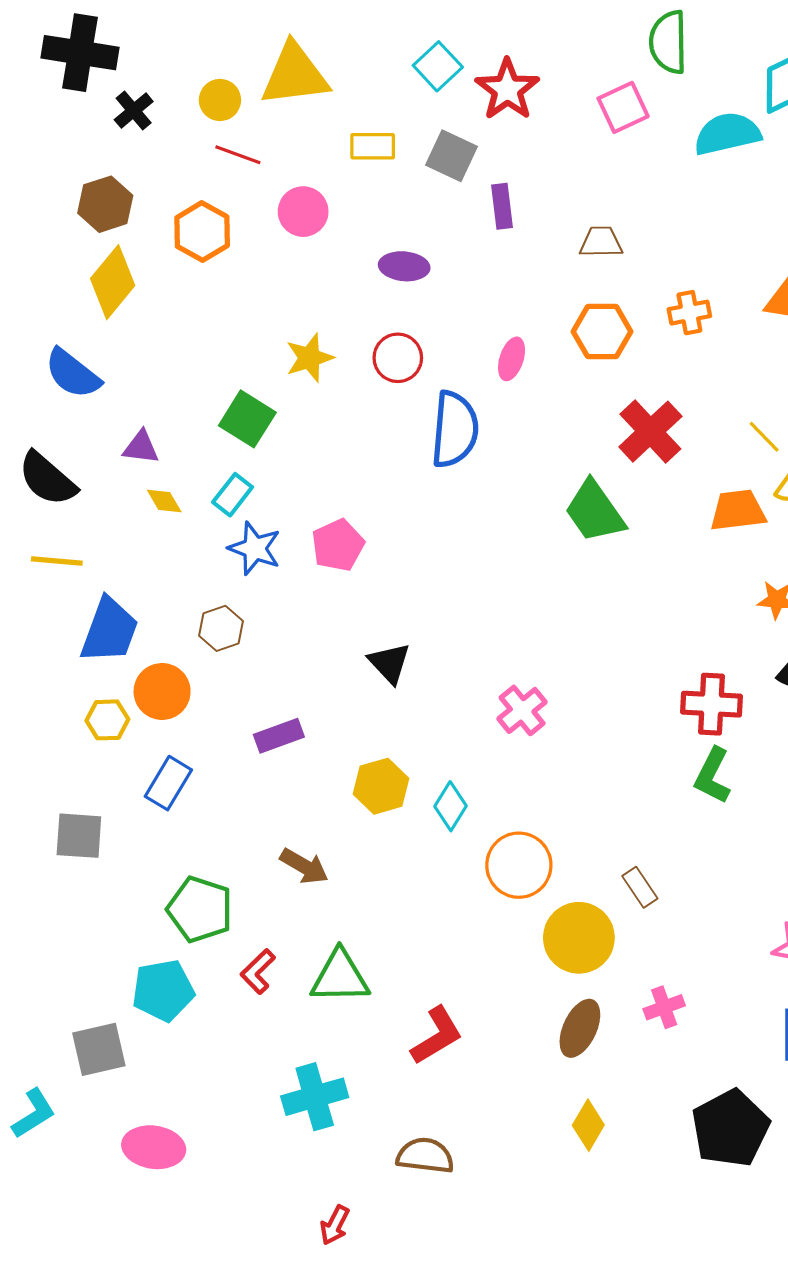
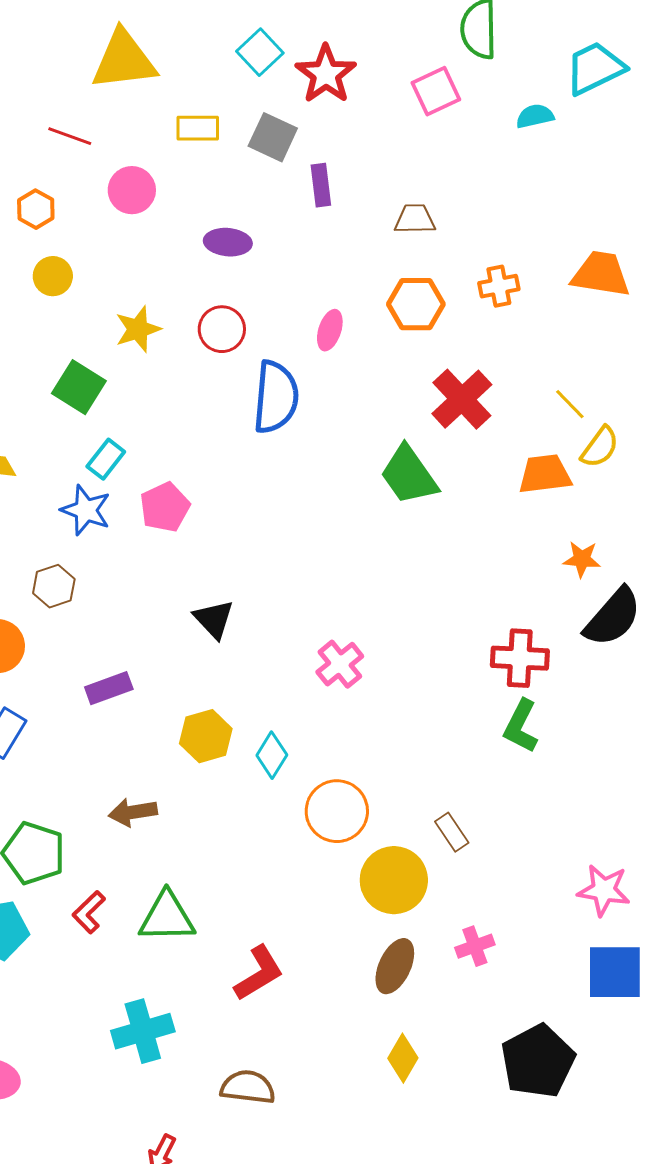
yellow circle: (220, 100) -> (53, 276), moved
cyan semicircle: (727, 134) -> (535, 116), size x0.6
orange hexagon: (202, 232) -> (36, 209), size x0.7
cyan rectangle: (233, 495) -> (106, 459), moved
brown arrow: (304, 866) -> (133, 812), turned 141

